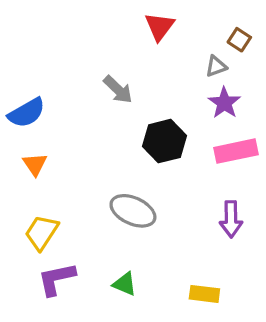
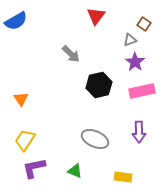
blue semicircle: (27, 113) -> (16, 21), moved
gray ellipse: (133, 211) -> (95, 139), moved

